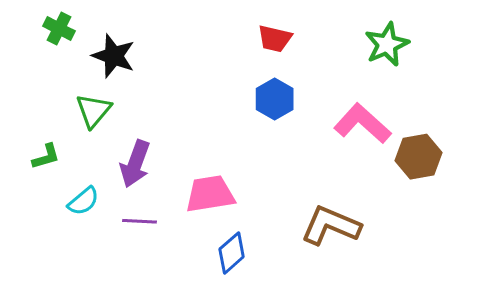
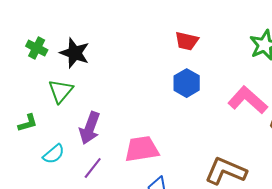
green cross: (59, 29) -> (37, 48), moved
purple line: (139, 221) -> (93, 168), turned -55

